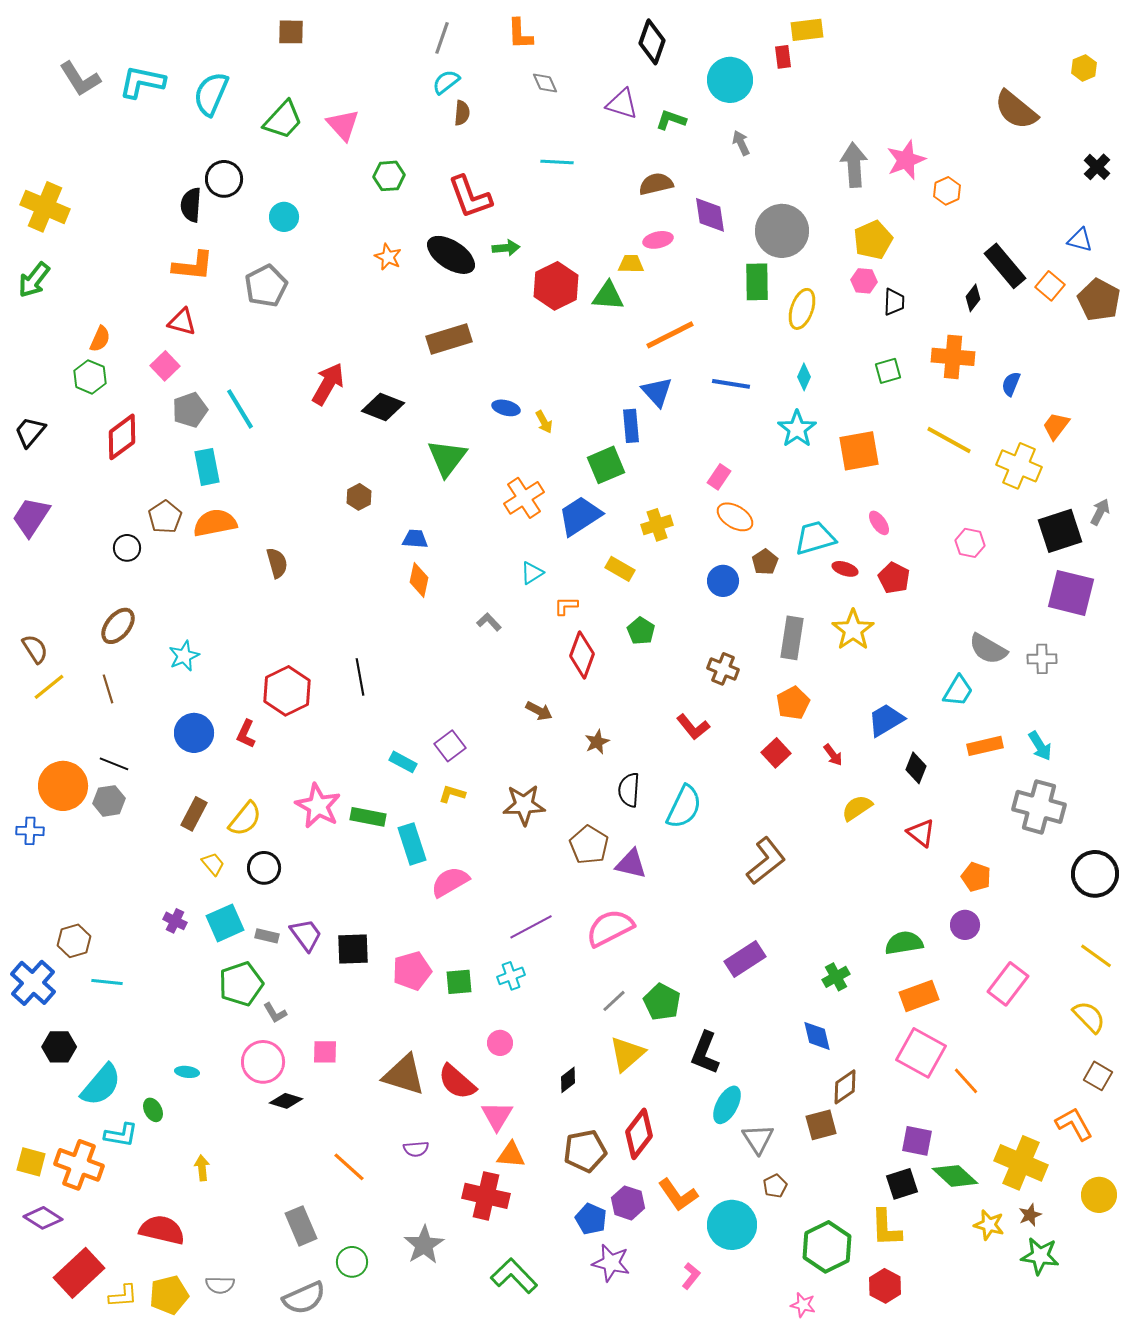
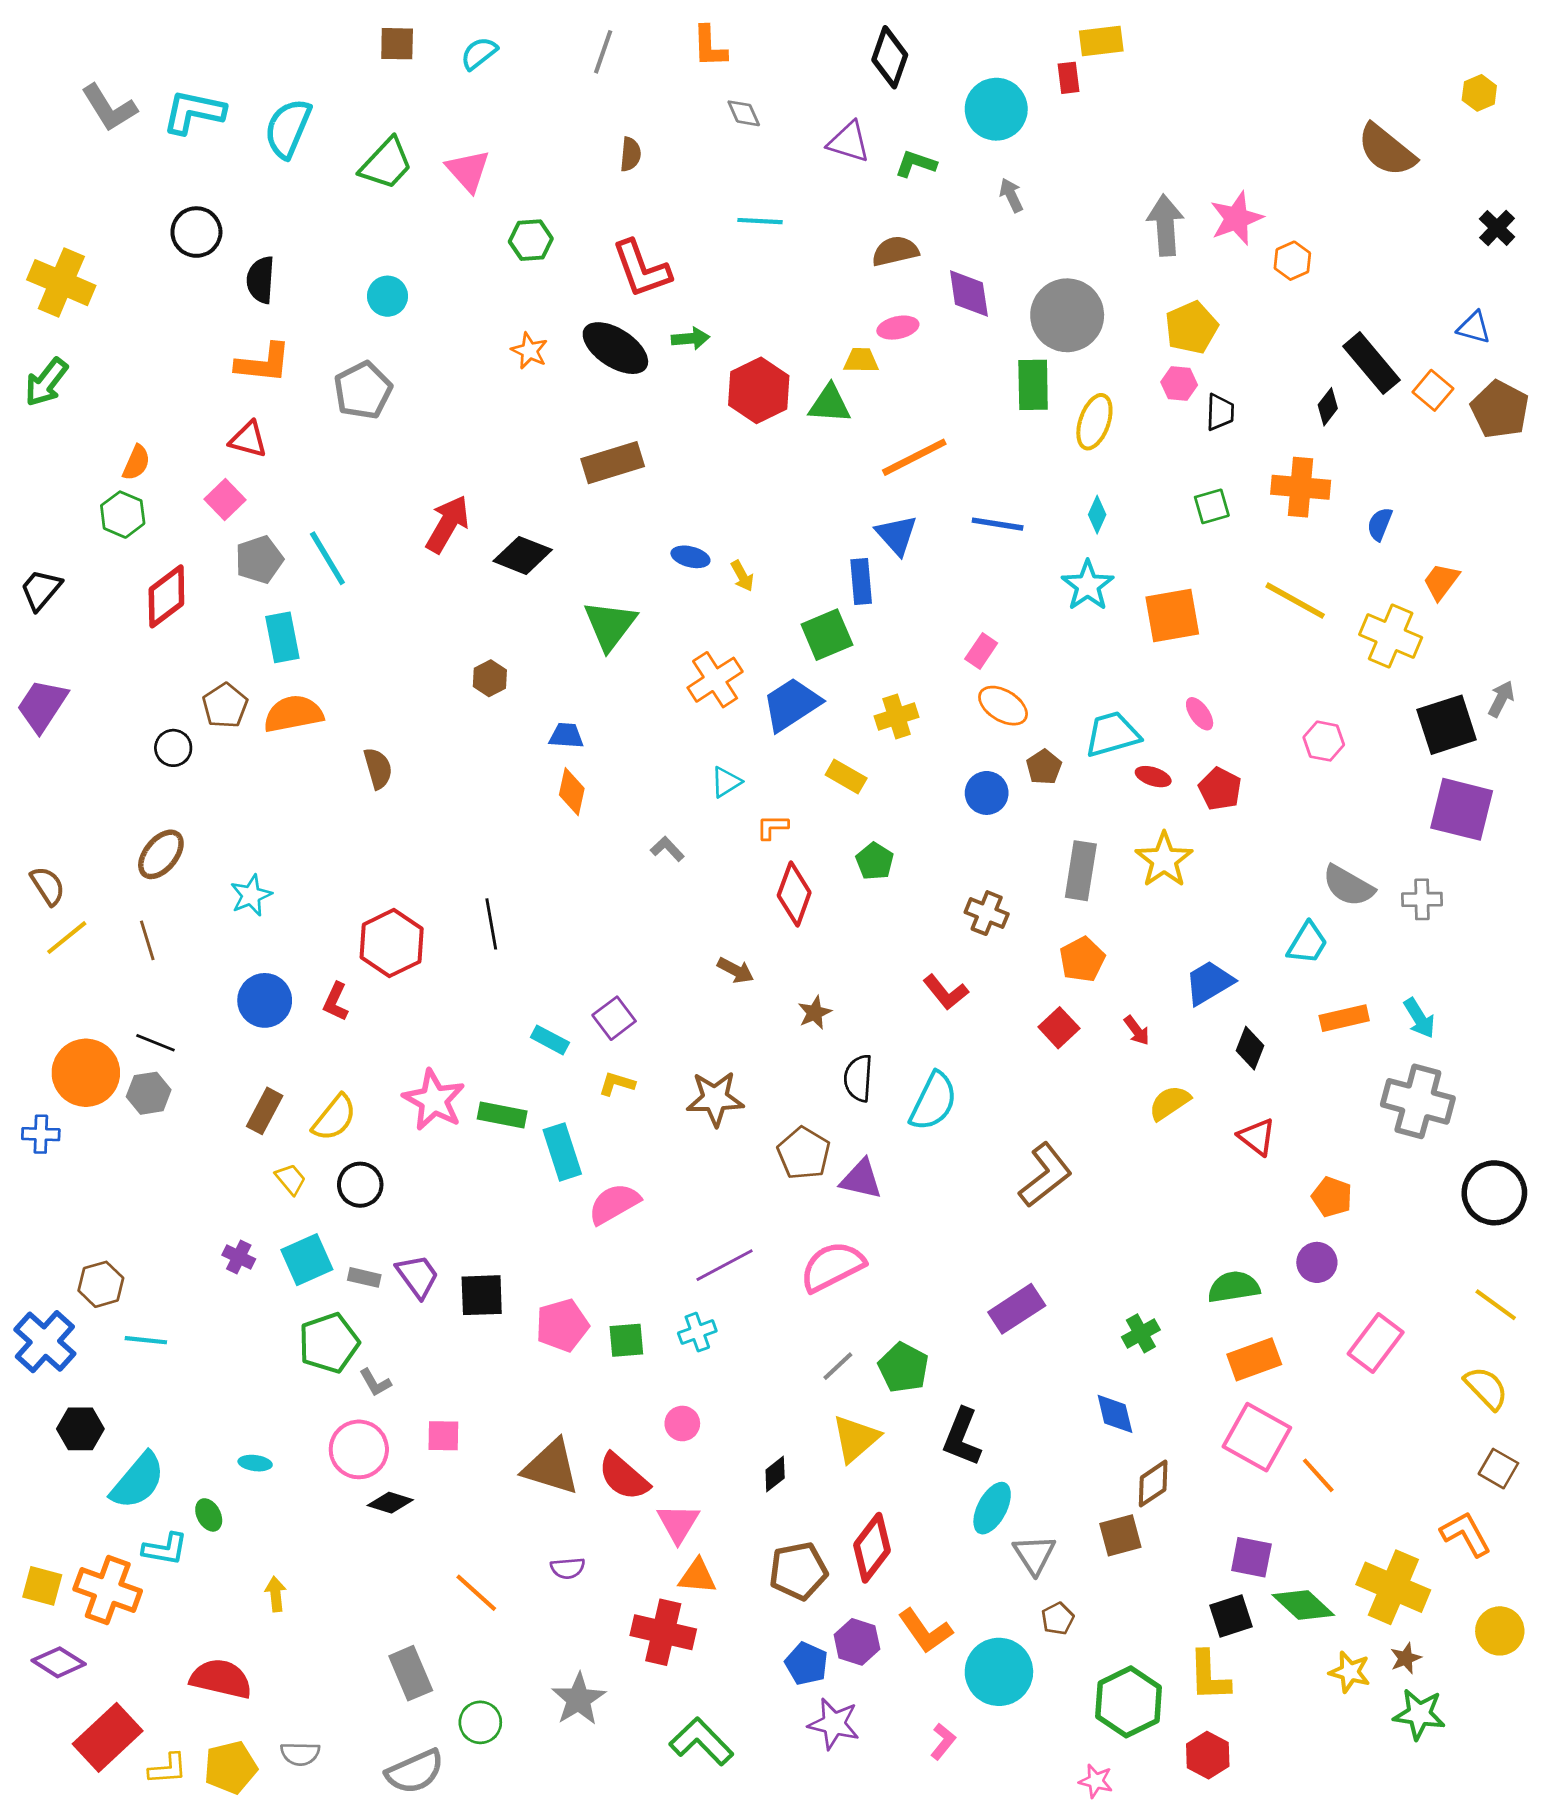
cyan semicircle: (446, 82) -> (479, 53), moved
black circle: (224, 179) -> (196, 232), moved

